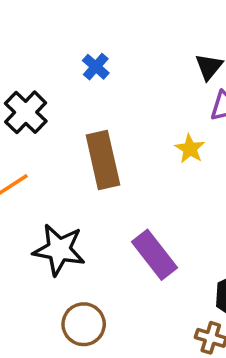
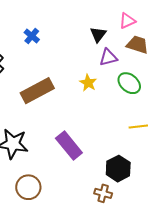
brown rectangle: (103, 160) -> (37, 91), turned 76

